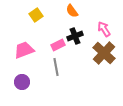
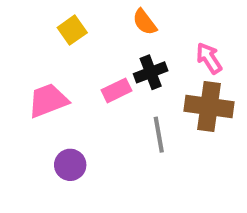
brown cross: (104, 53) -> (209, 106), turned -35
gray line: (56, 67) -> (159, 135), moved
purple circle: (22, 82) -> (70, 165), moved

